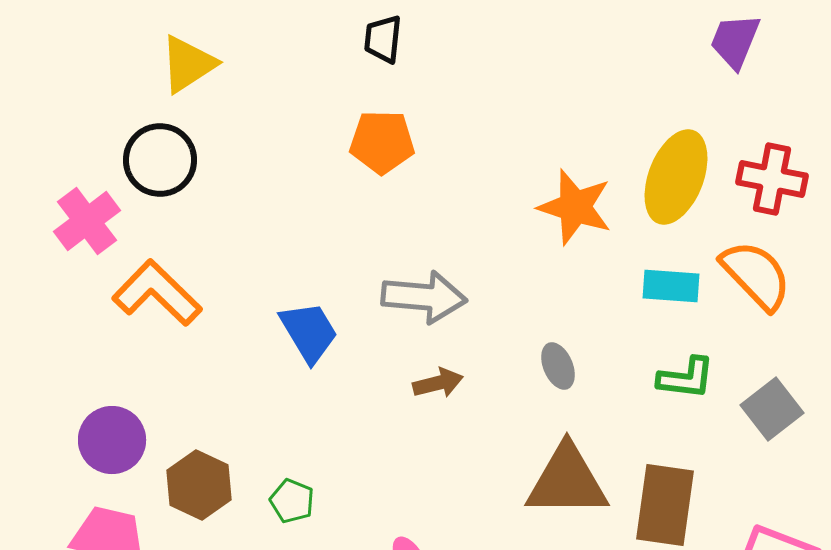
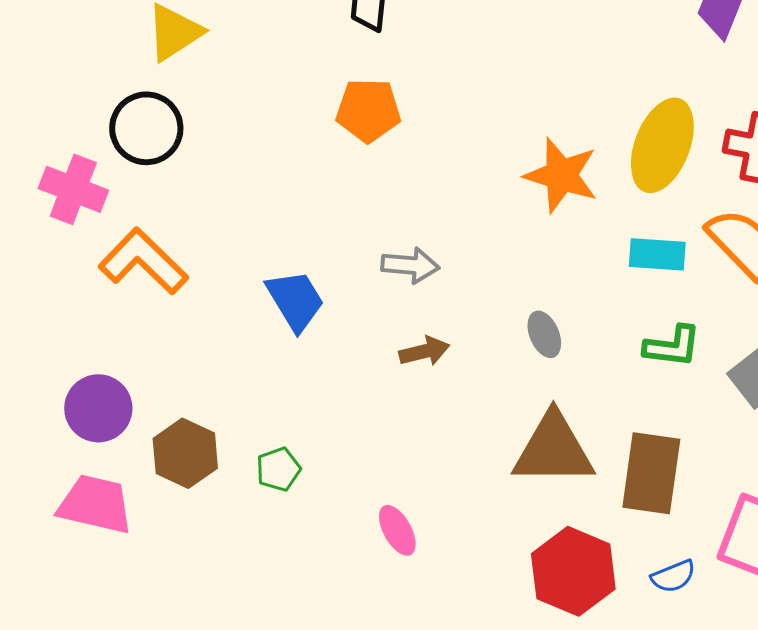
pink cross: (87, 221) -> (73, 189), turned -32
gray arrow: (424, 297) -> (410, 265), size x0.7
green pentagon: (292, 501) -> (278, 469), turned 30

